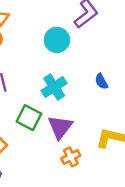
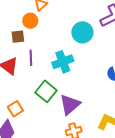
cyan cross: (54, 87) -> (63, 62), moved

